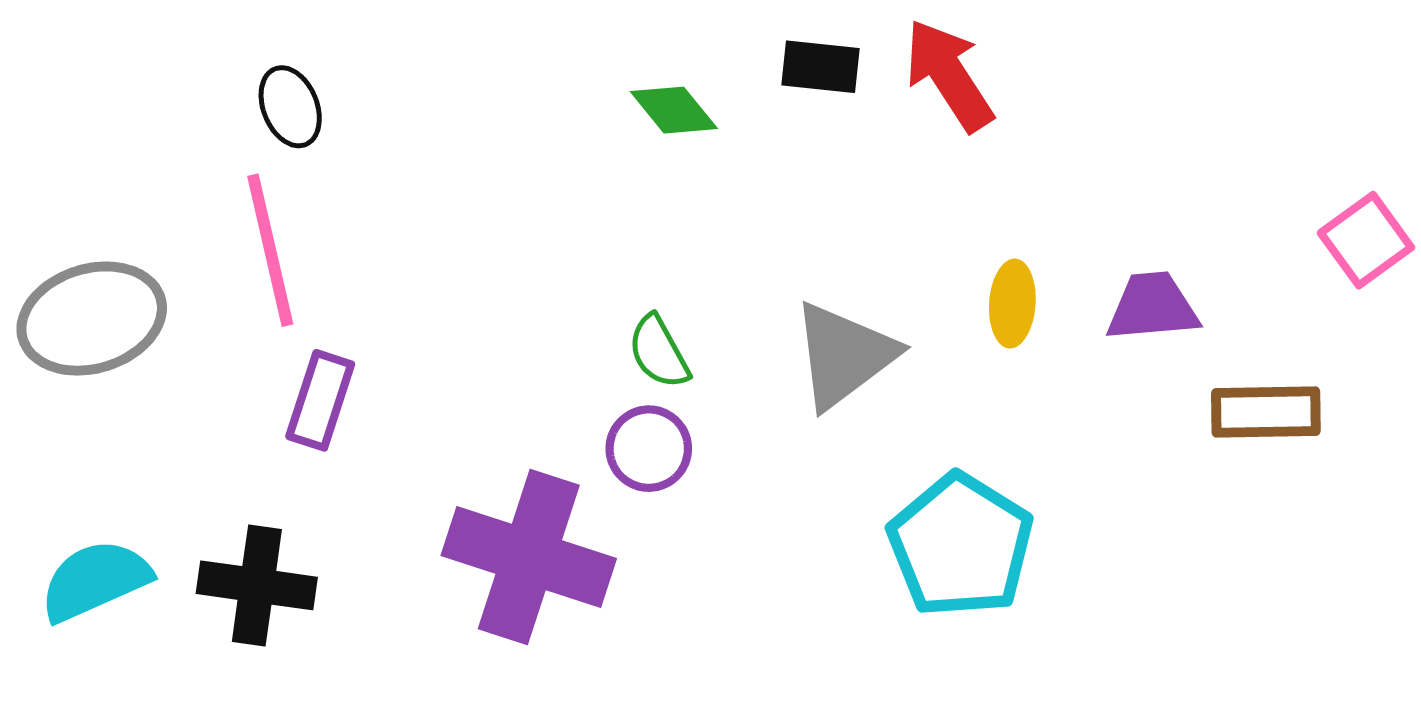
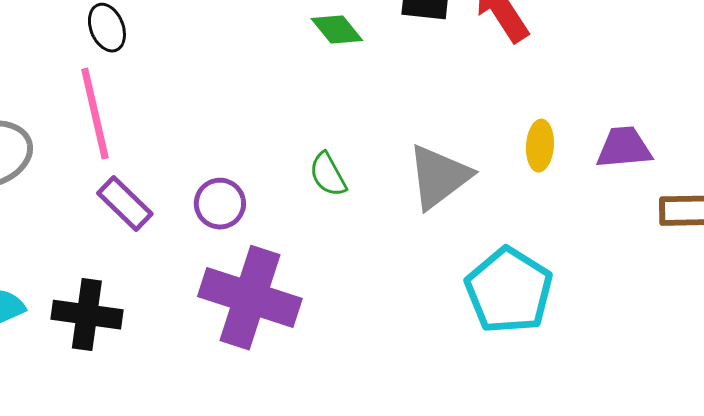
purple rectangle: (320, 400) -> (125, 204), turned -64
purple circle: (649, 449) -> (220, 204), moved

